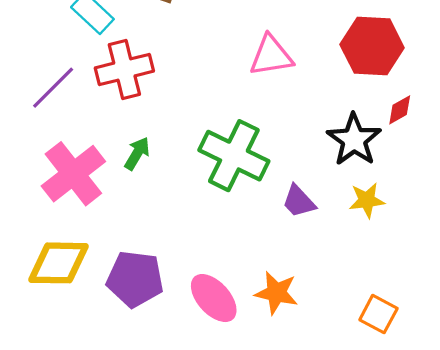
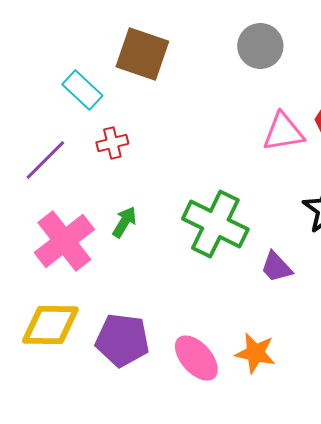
pink triangle: (271, 56) -> (283, 132), moved
red cross: (124, 69) -> (112, 143), size x0.6

